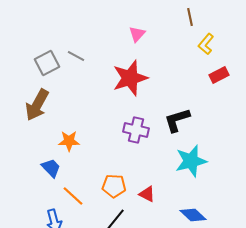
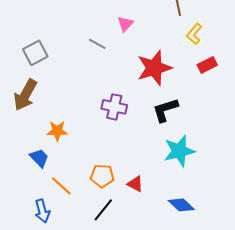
gray line: (76, 56) -> (97, 44), moved
red star: (130, 78) -> (154, 68), moved
purple cross: (136, 130) -> (114, 107), moved

